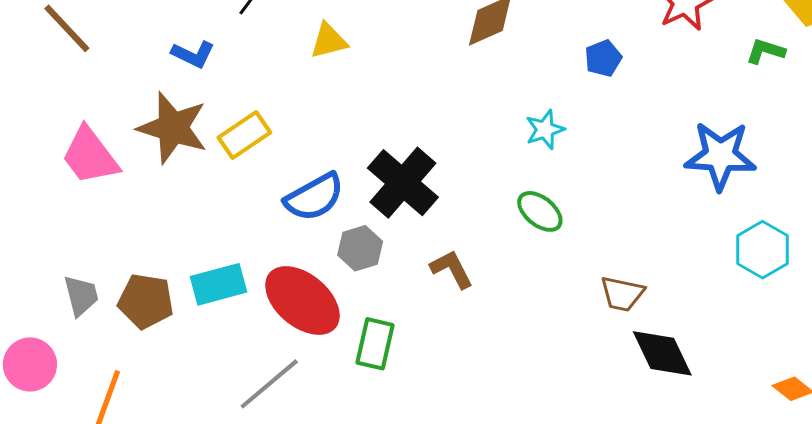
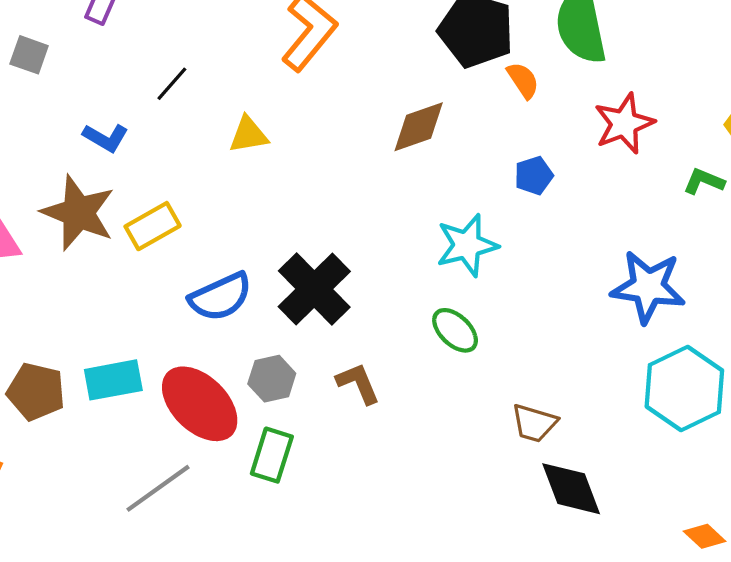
cyan star: (545, 130) -> (467, 245), size x1.5
gray hexagon: (360, 248) -> (272, 379), moved
cyan hexagon: (762, 250) -> (684, 388), size x1.4

